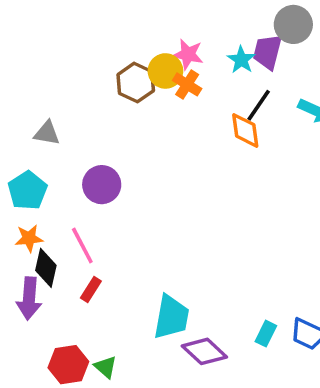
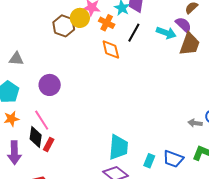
orange cross: (187, 84) -> (107, 23), moved
orange diamond: (245, 130) -> (111, 49), moved
black diamond: (46, 268) -> (36, 137), moved
cyan trapezoid: (171, 317) -> (118, 147), moved

